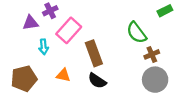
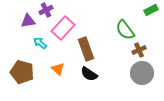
cyan arrow: (44, 47) -> (40, 43), turned 136
orange triangle: (63, 75) -> (58, 69), turned 32
brown pentagon: (24, 79) -> (22, 72), turned 30

